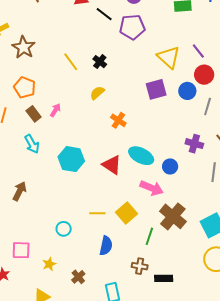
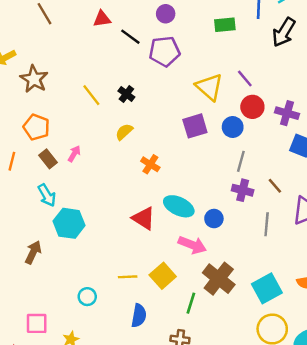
gray line: (208, 106) -> (241, 161), moved
cyan hexagon: (71, 159) -> (69, 223), moved

